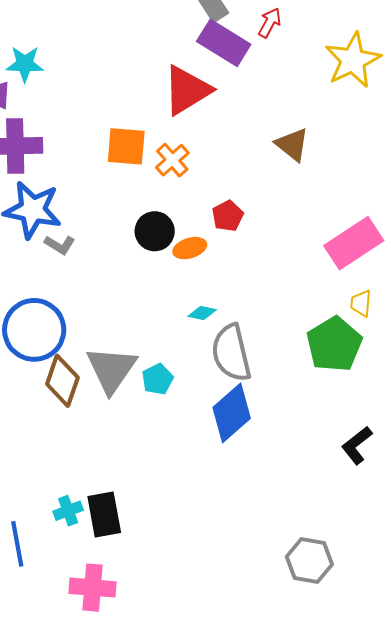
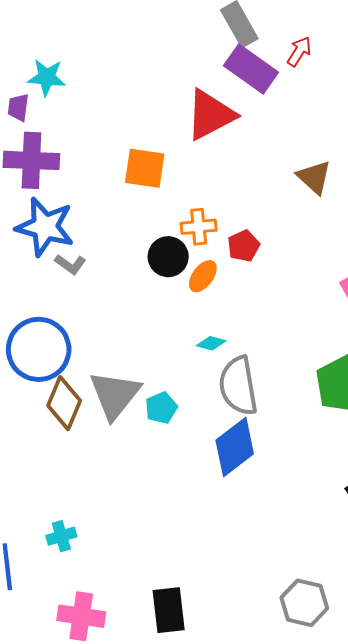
orange cross: (172, 160) -> (199, 227), moved, turned 32
orange ellipse: (190, 248) -> (203, 276), turned -40
black rectangle: (104, 515) -> (169, 610), moved

